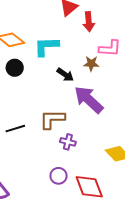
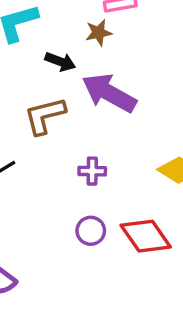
brown L-shape: (52, 119) -> (45, 116), moved

